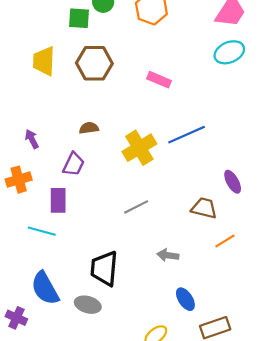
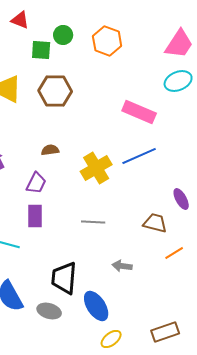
pink rectangle: (159, 80) -> (139, 112), moved, size x1.5
purple rectangle: (58, 200) -> (35, 216), moved
gray line: (136, 207) -> (93, 222), turned 30
blue ellipse: (185, 299) -> (96, 306), moved, size x1.4

